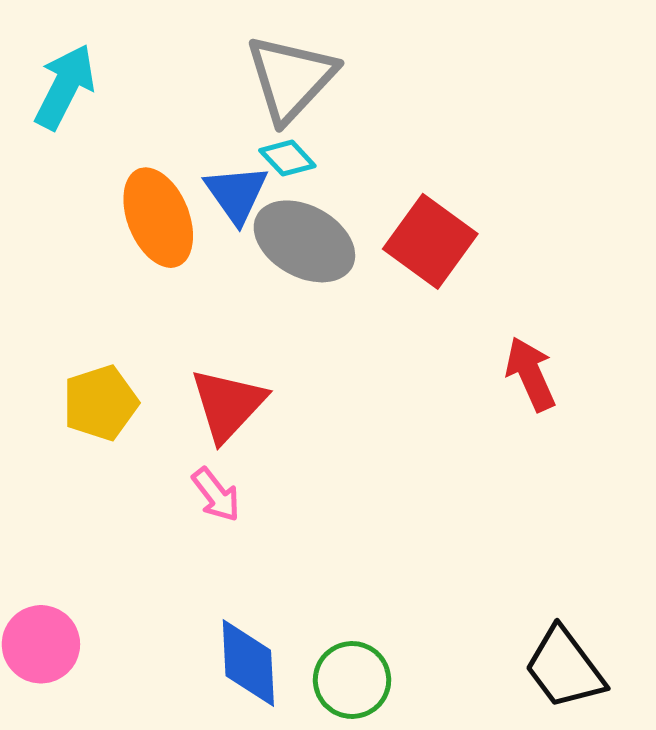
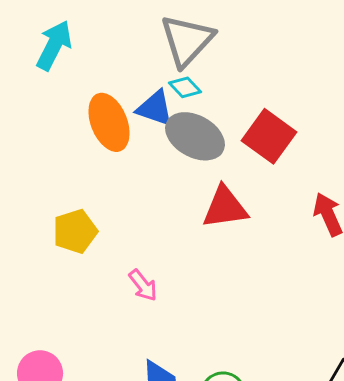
blue triangle: (236, 194) -> (155, 108), turned -36
red triangle: (228, 405) -> (225, 207), moved, turned 39

